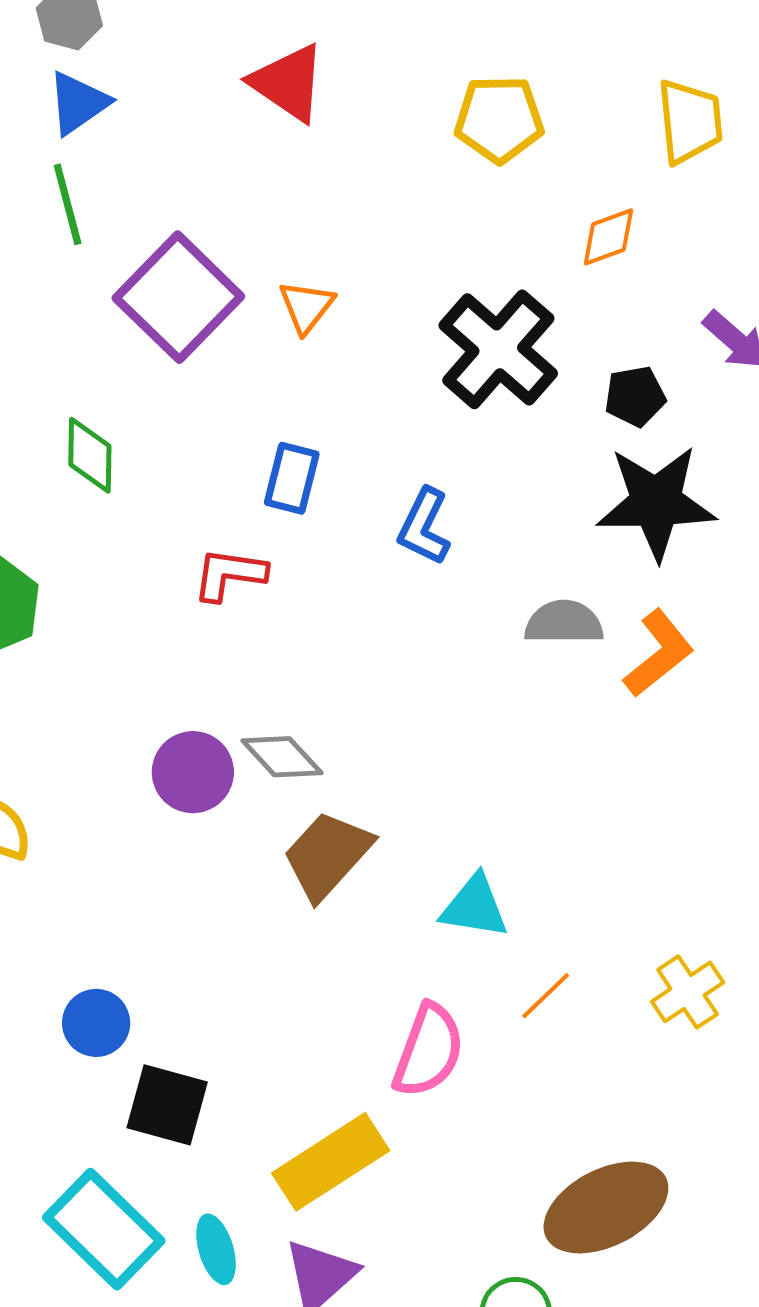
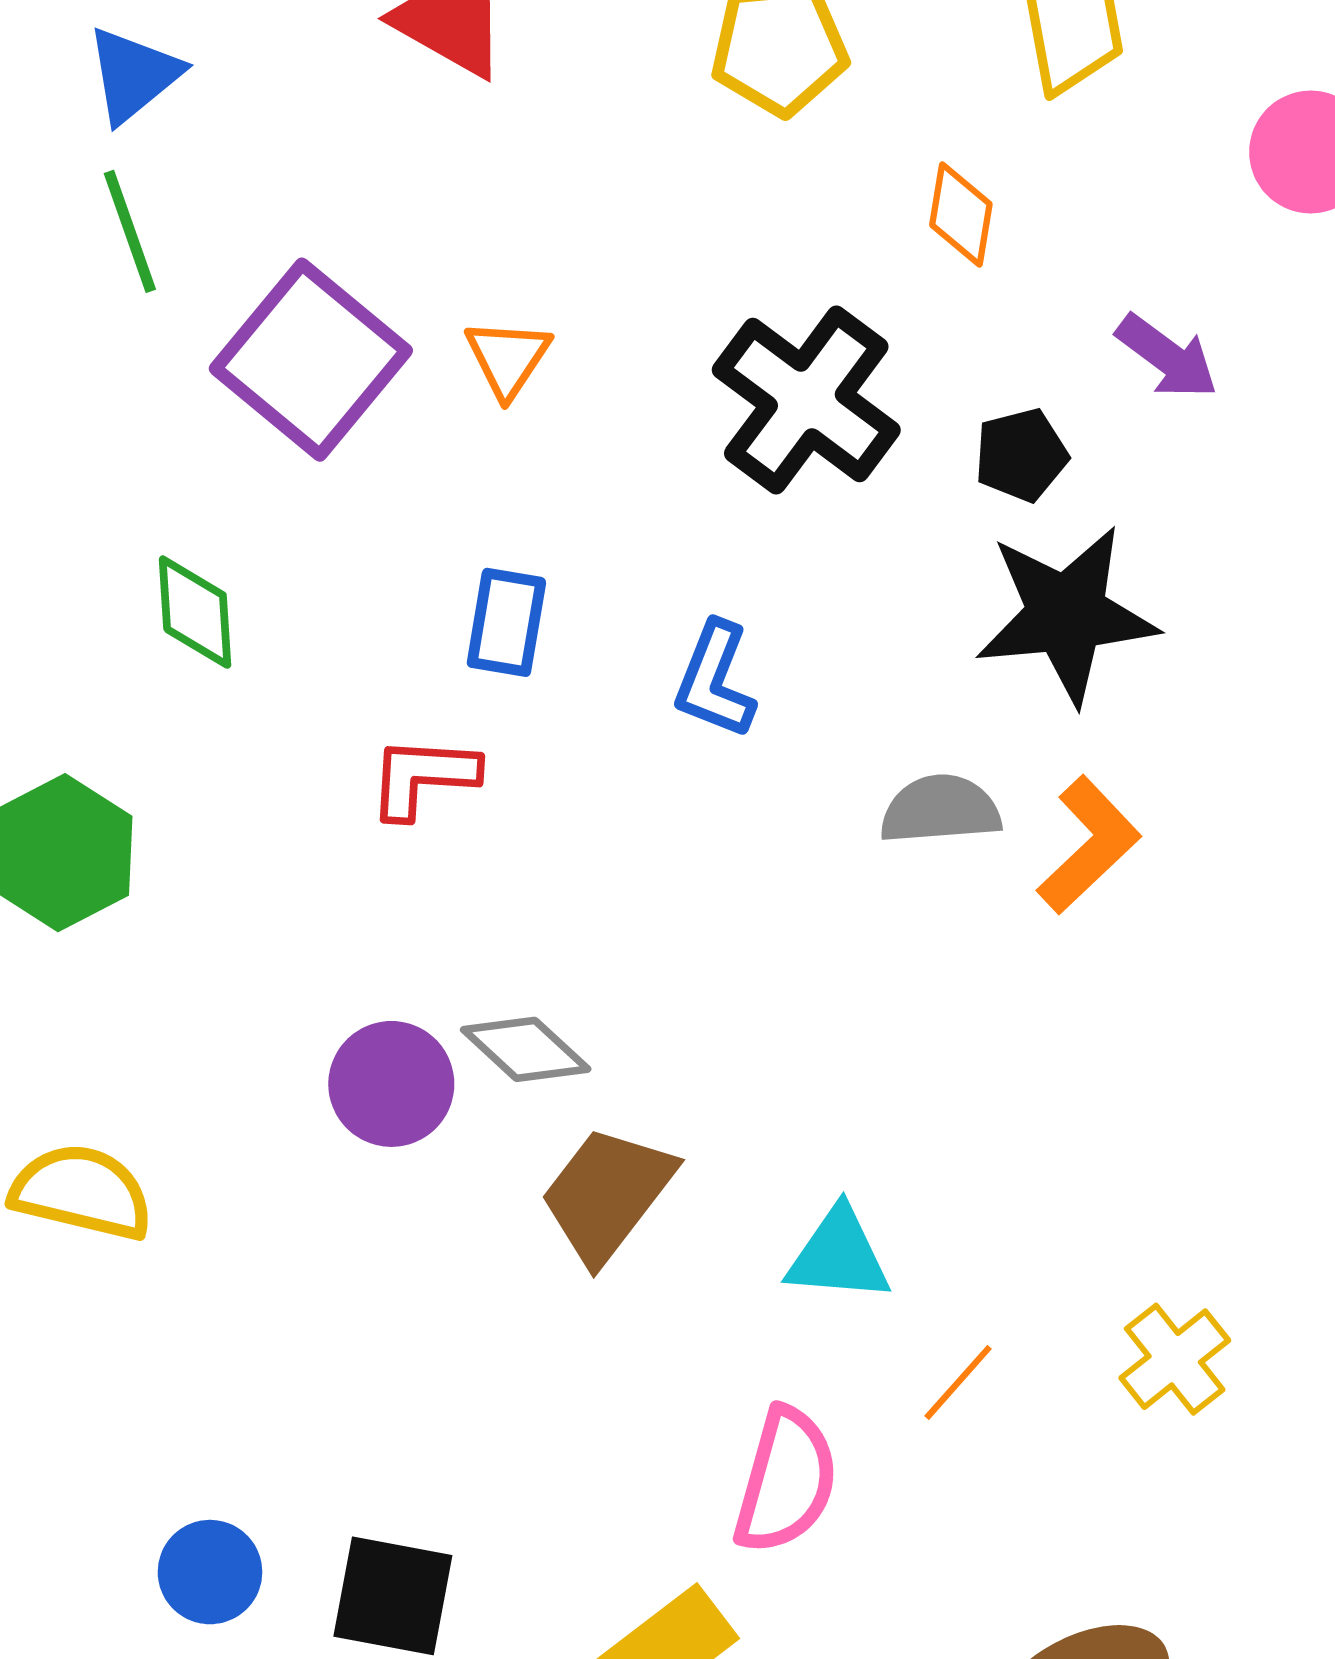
orange diamond: (608, 237) -> (961, 215), turned -56
blue circle: (96, 1023) -> (210, 1572), moved

